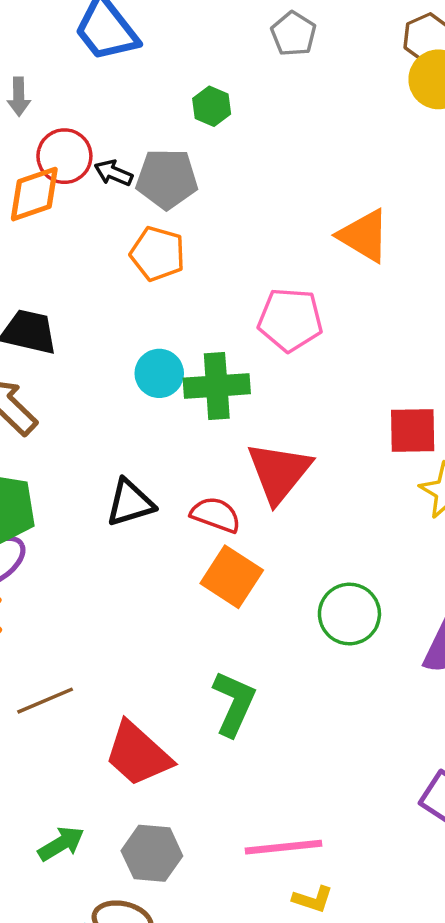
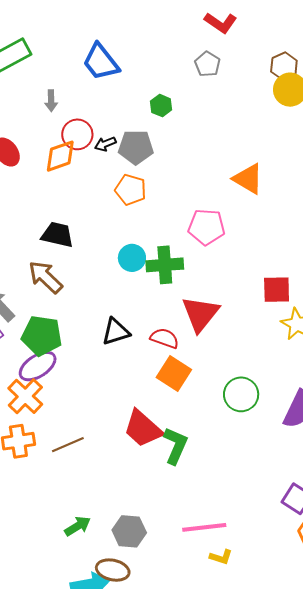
black arrow: (114, 173) -> (105, 144), turned -45
red trapezoid: (138, 754) -> (143, 429), moved

